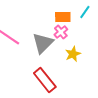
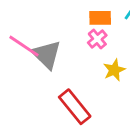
gray triangle: (43, 43) -> (47, 55), moved, turned -30

